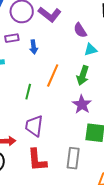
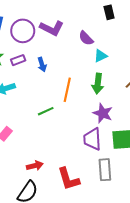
green line: (28, 92) -> (46, 111), turned 63
purple trapezoid: (34, 126) -> (92, 139), moved

